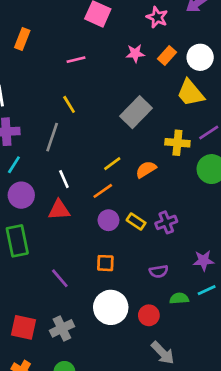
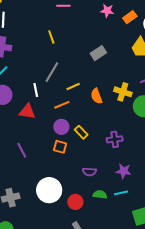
gray rectangle: (136, 112) -> (98, 53), size x0.7
gray line: (52, 137) -> (52, 72), moved
yellow cross: (177, 143) -> (123, 92), moved
orange semicircle: (146, 169) -> (96, 96), turned -91
purple cross: (166, 222) -> (115, 139), moved
orange square: (105, 263) -> (60, 147), moved
purple line: (60, 278) -> (22, 150), moved

